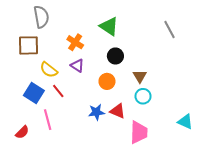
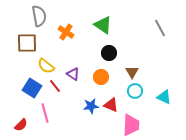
orange cross: (75, 42) -> (66, 32), moved
purple triangle: (77, 66) -> (73, 74), moved
cyan triangle: (185, 122) -> (164, 97), moved

